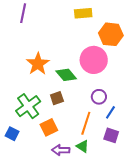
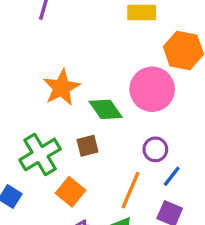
orange square: (49, 127) -> (70, 192), turned -30

